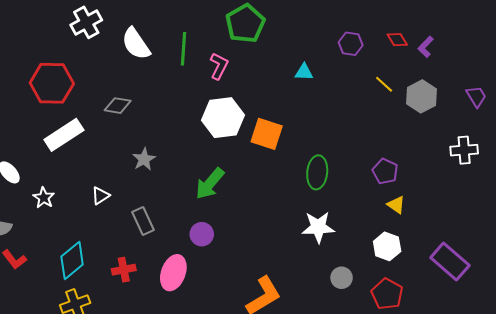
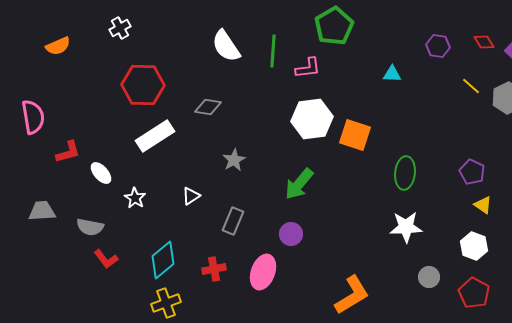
white cross: (86, 22) -> (120, 28), moved, size x0.7
pink L-shape: (219, 66) -> (308, 68), turned 56
gray rectangle: (143, 221) -> (233, 221), turned 48

